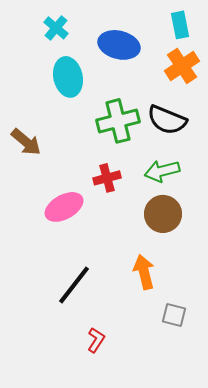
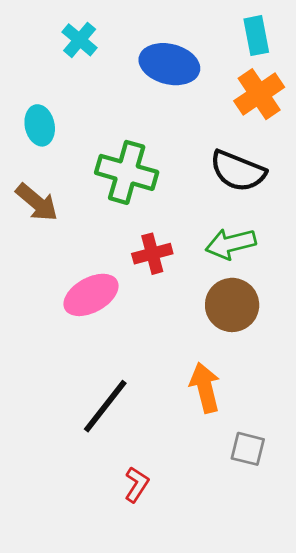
cyan ellipse: (68, 77) -> (40, 125), moved, size x0.7
green cross: (118, 121) -> (127, 172), moved, turned 30

